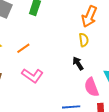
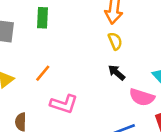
pink semicircle: (91, 87) -> (142, 97), turned -36

